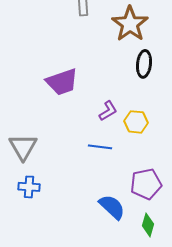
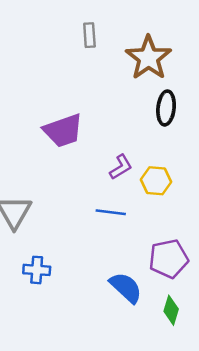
blue cross: (29, 187) -> (37, 270), moved

